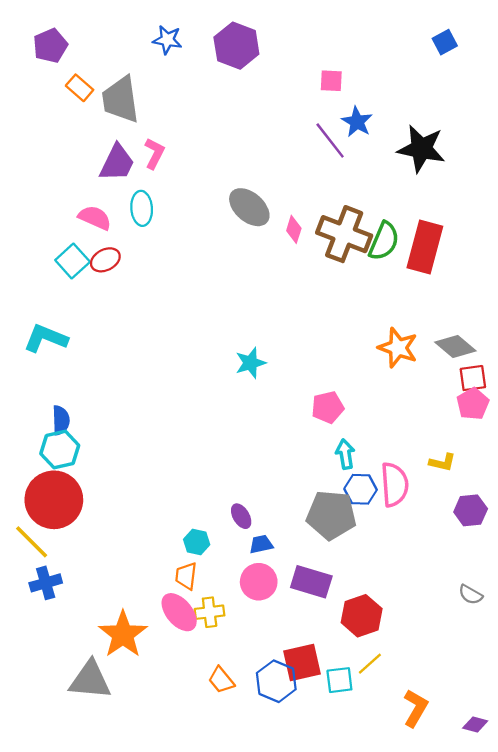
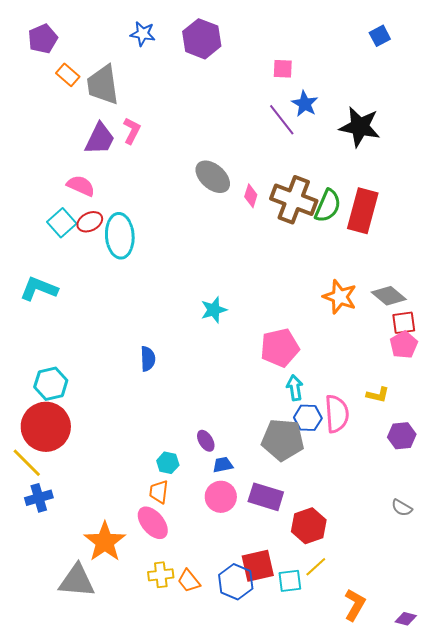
cyan ellipse: (142, 208) -> (120, 236), moved, size x1.5
pink pentagon: (328, 407) -> (280, 348), size x1.4
blue semicircle: (61, 420) -> (148, 359), moved
yellow cross: (210, 612) -> (161, 575), moved

